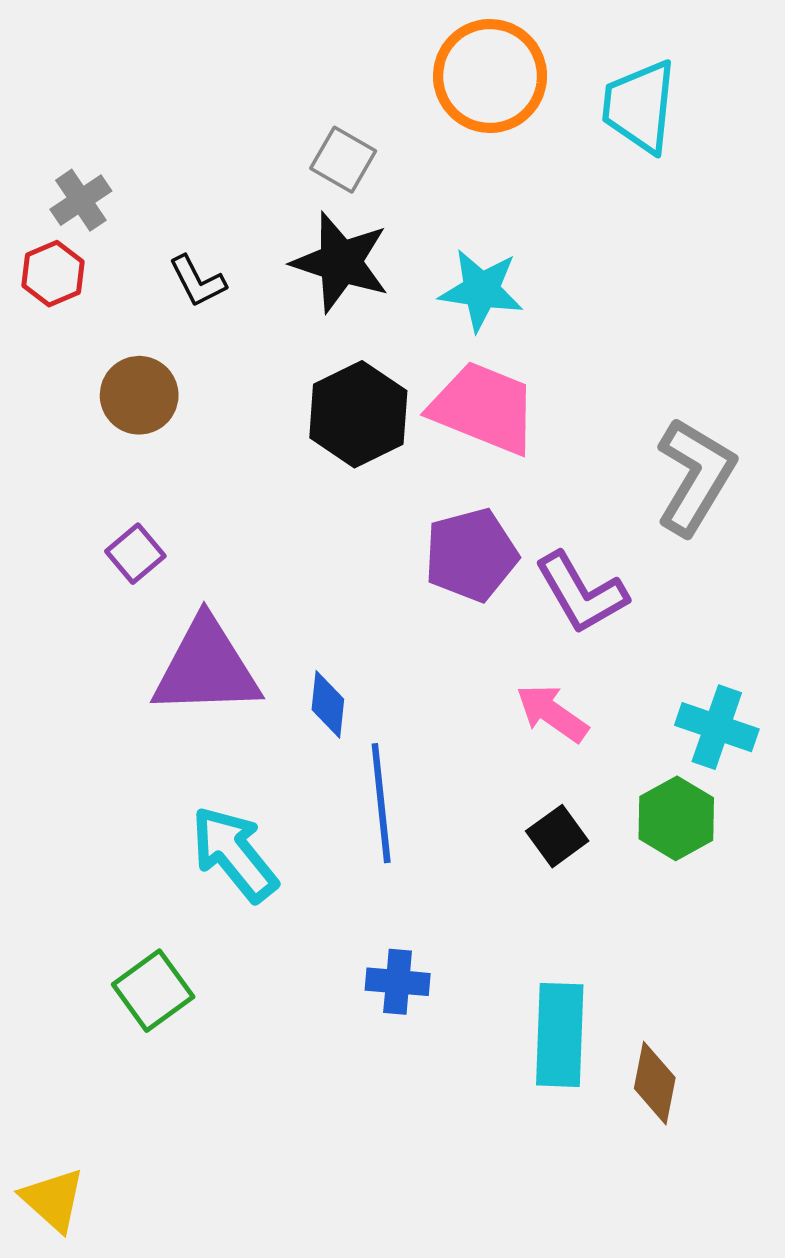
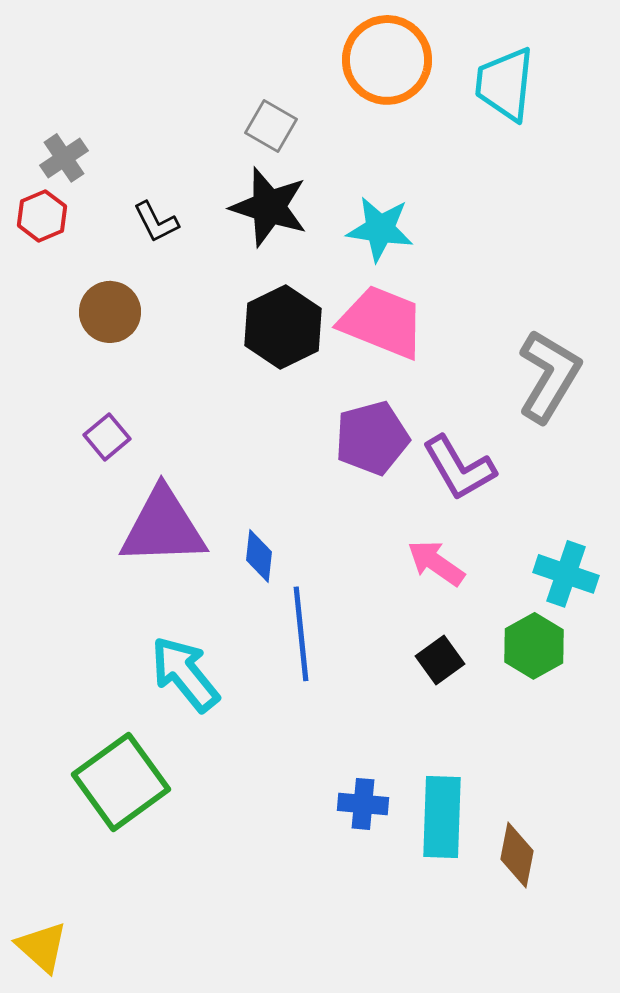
blue cross: (398, 982) -> (363, 804), moved
green square: (153, 991) -> (121, 782), size x1.5

